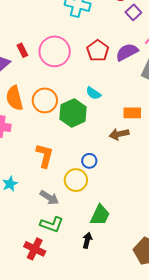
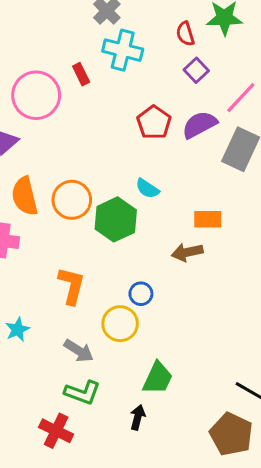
purple square: (133, 12) -> (196, 70), moved
red rectangle: (22, 50) -> (81, 74), moved
pink circle: (55, 51) -> (36, 95), moved

